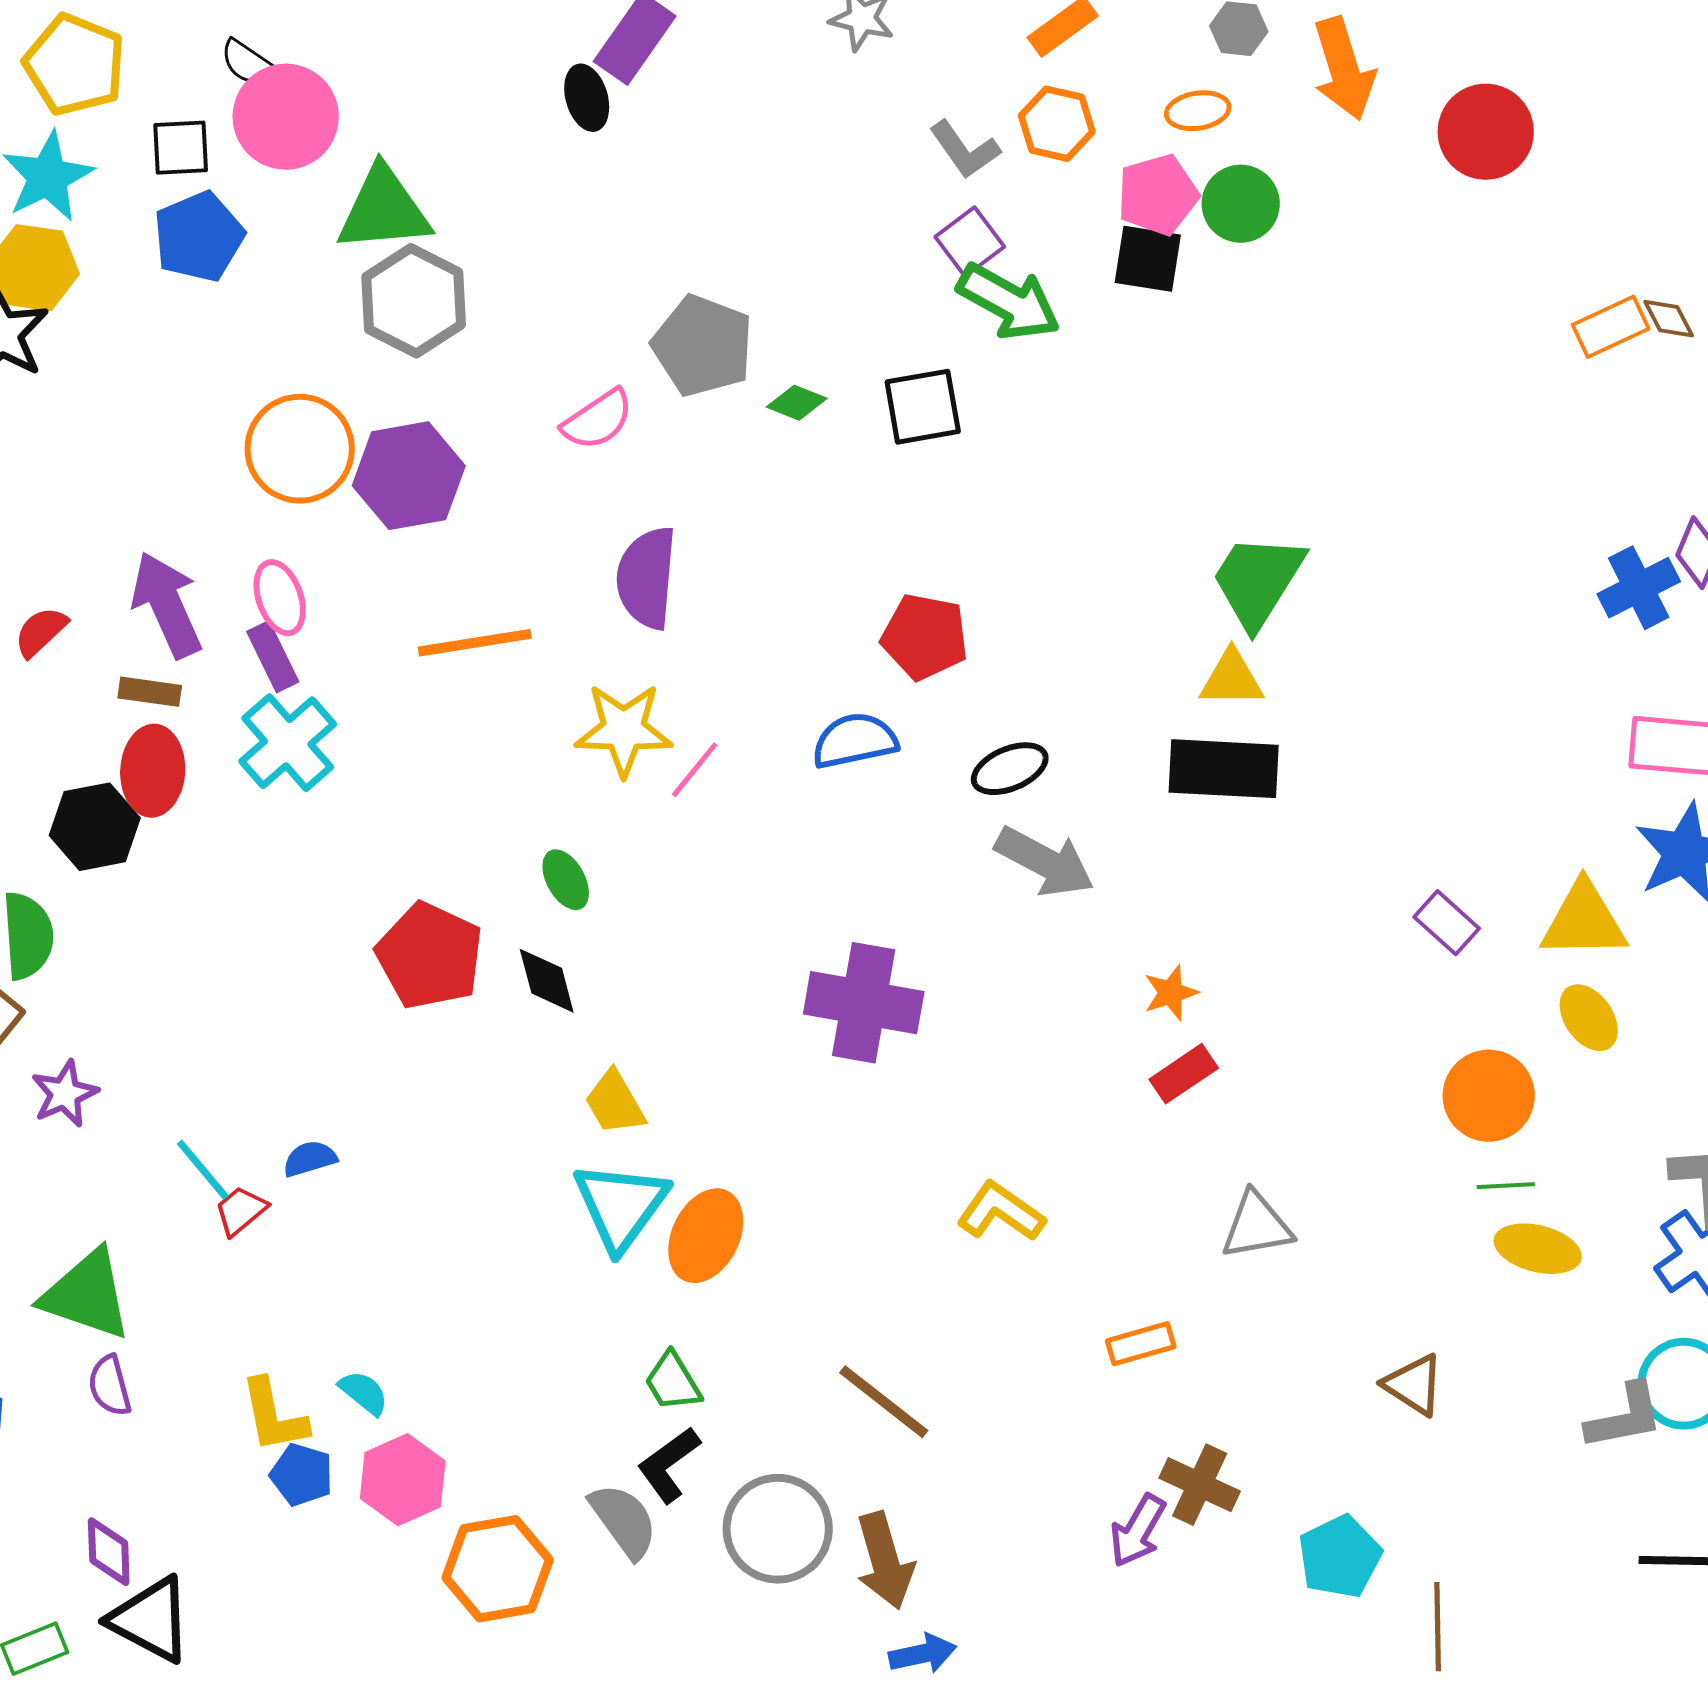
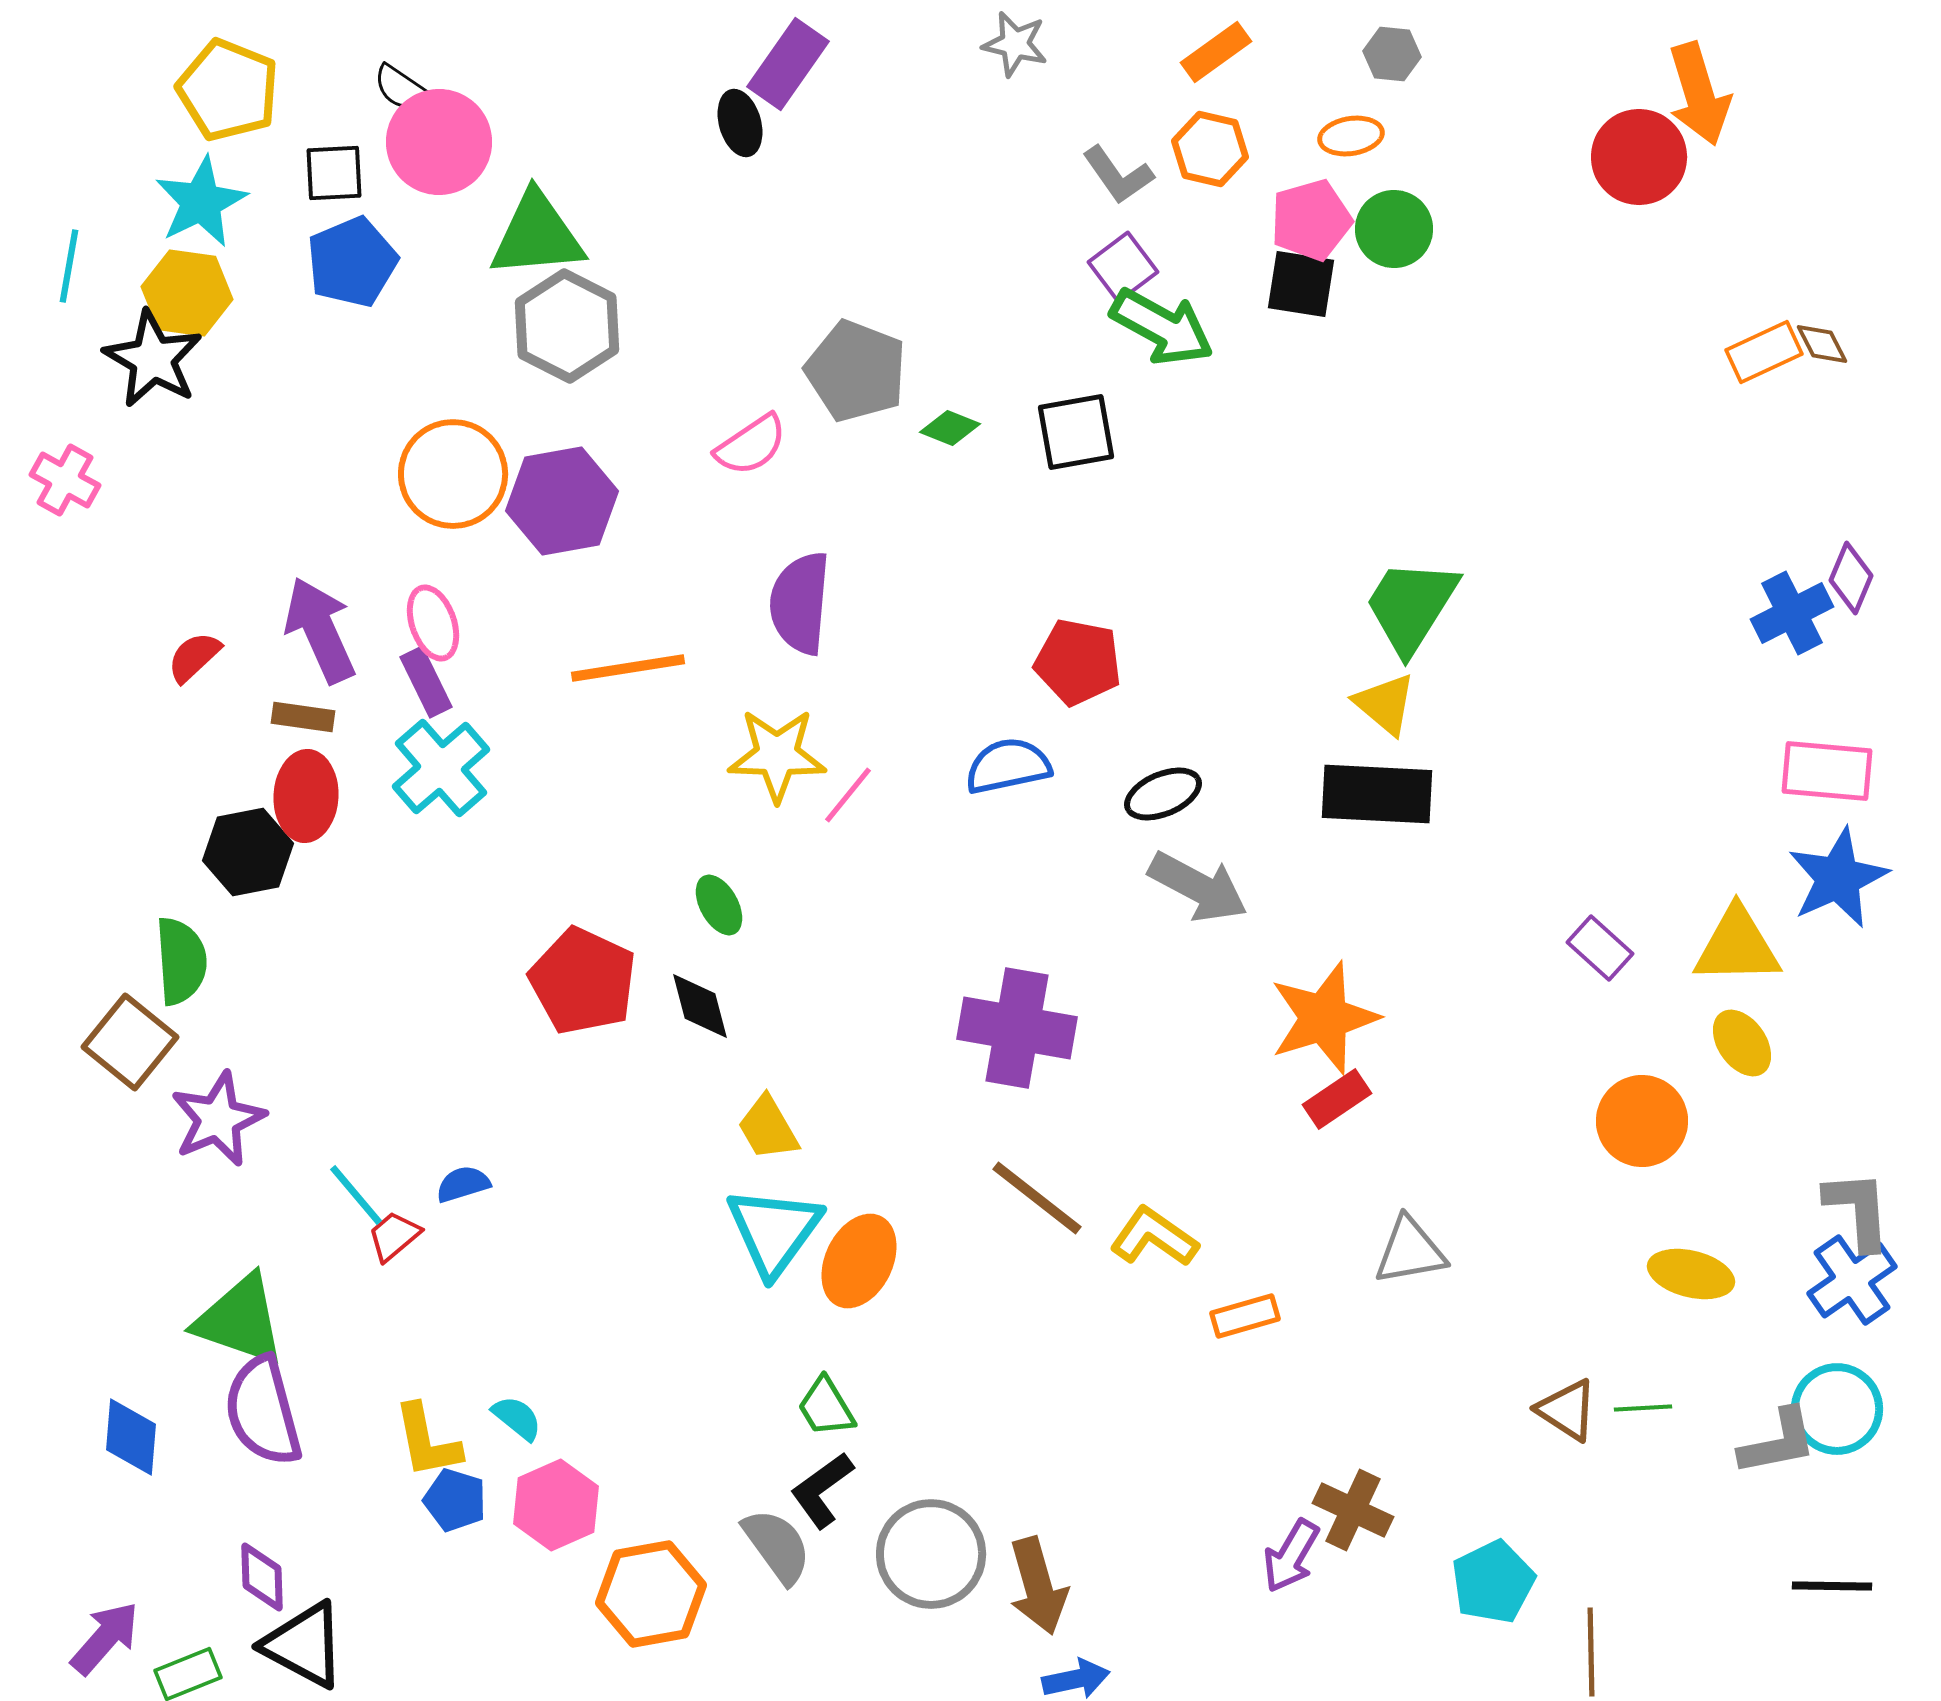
orange arrow: (1344, 69) -> (1699, 94), moved
yellow triangle: (1232, 679) -> (1385, 704), turned 40
orange star: (1171, 993) -> (1324, 1018), size x2.0
purple star: (65, 1094) -> (218, 1119), size x1.4
green line: (1506, 1186) -> (1643, 1408), moved
orange rectangle: (1141, 1344) -> (1245, 1316), moved
purple semicircle: (110, 1386) -> (263, 1411), size x1.8
brown line: (884, 1402) -> (1037, 1198), moved

